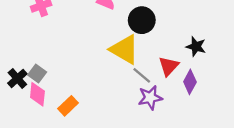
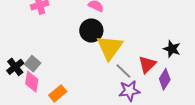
black circle: (142, 20) -> (91, 31), moved
yellow triangle: (124, 49) -> (110, 47), turned 32

